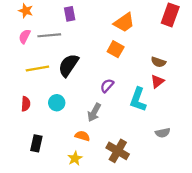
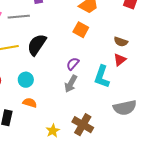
gray arrow: (94, 112) -> (71, 84), moved
gray semicircle: (163, 133) -> (125, 108), size x1.6
orange semicircle: (82, 136) -> (30, 103), moved
yellow star: (75, 158) -> (53, 131), moved

